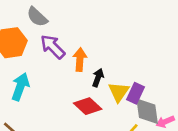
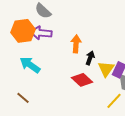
purple arrow: (53, 47) -> (41, 33), moved, turned -40
cyan arrow: (20, 87) -> (30, 65), turned -75

